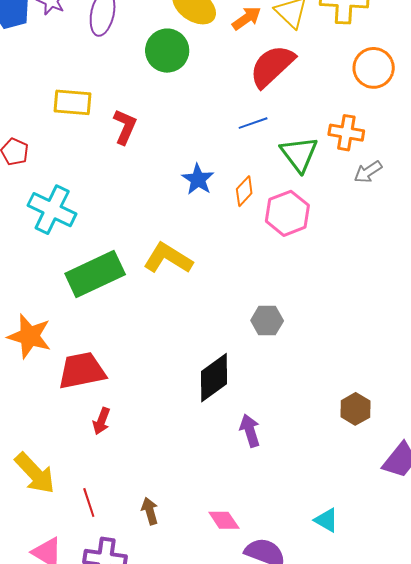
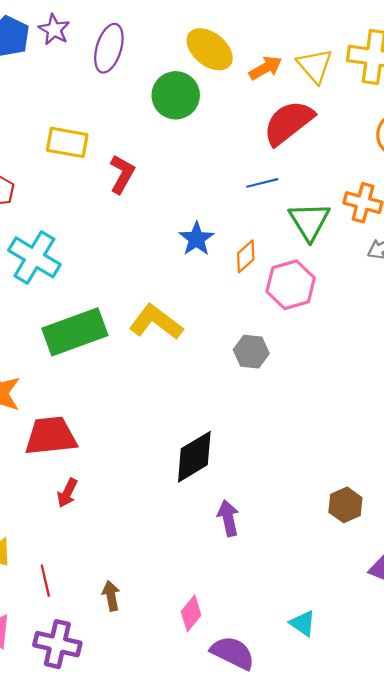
gray hexagon: (267, 321) -> (251, 352), moved
pink diamond: (224, 520) -> (191, 613), turned 68

